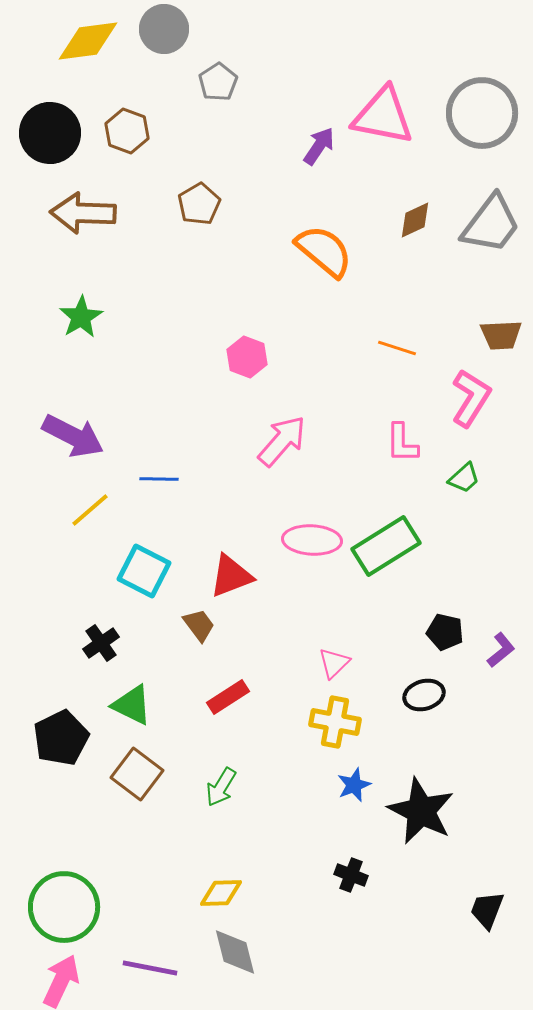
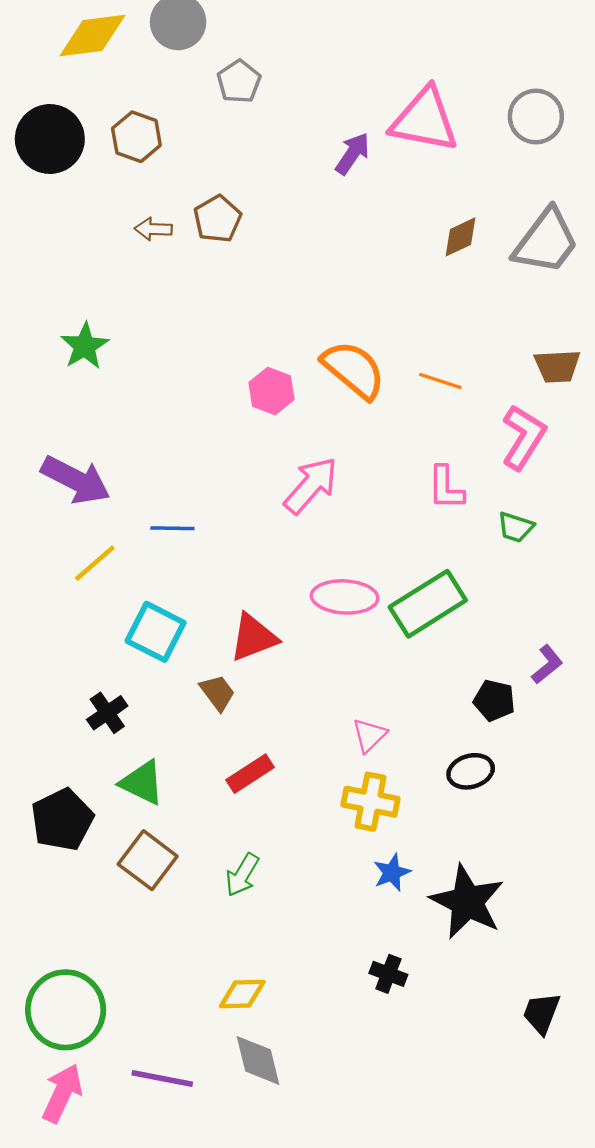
gray circle: (482, 113) -> (536, 117), size x0.7
brown arrow: (83, 213) -> (153, 229), moved, size x0.5
orange semicircle: (324, 251) -> (354, 370), moved
green trapezoid: (464, 478) -> (516, 527), turned 60
purple L-shape: (501, 650) -> (547, 664), moved

